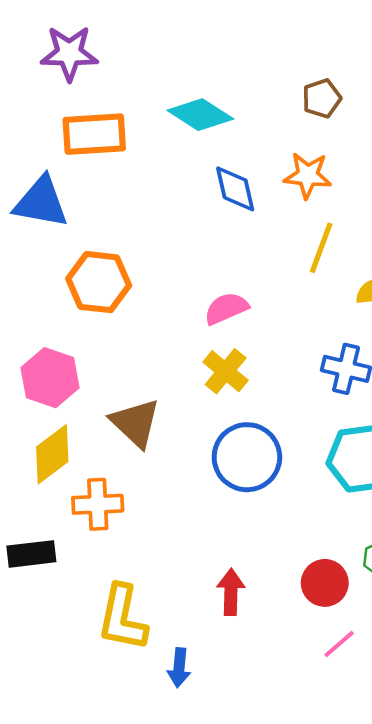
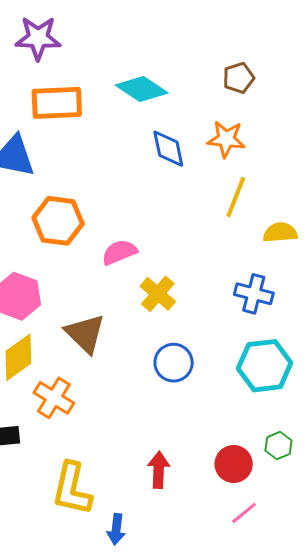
pink semicircle: (226, 308) -> (119, 252), moved
blue circle: (247, 457) -> (174, 363), size x0.7
orange cross: (98, 504) -> (54, 398), turned 33

